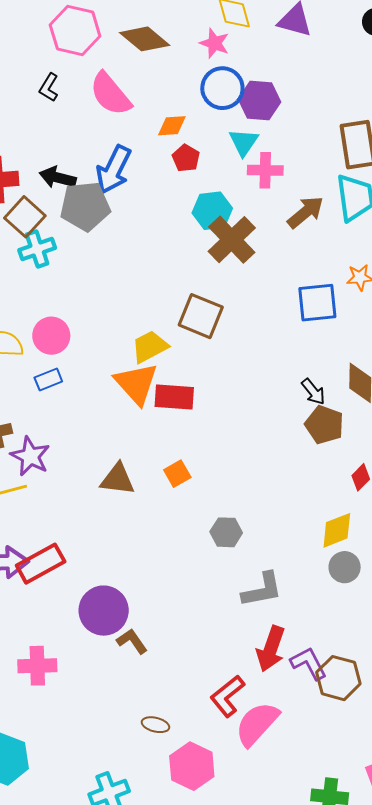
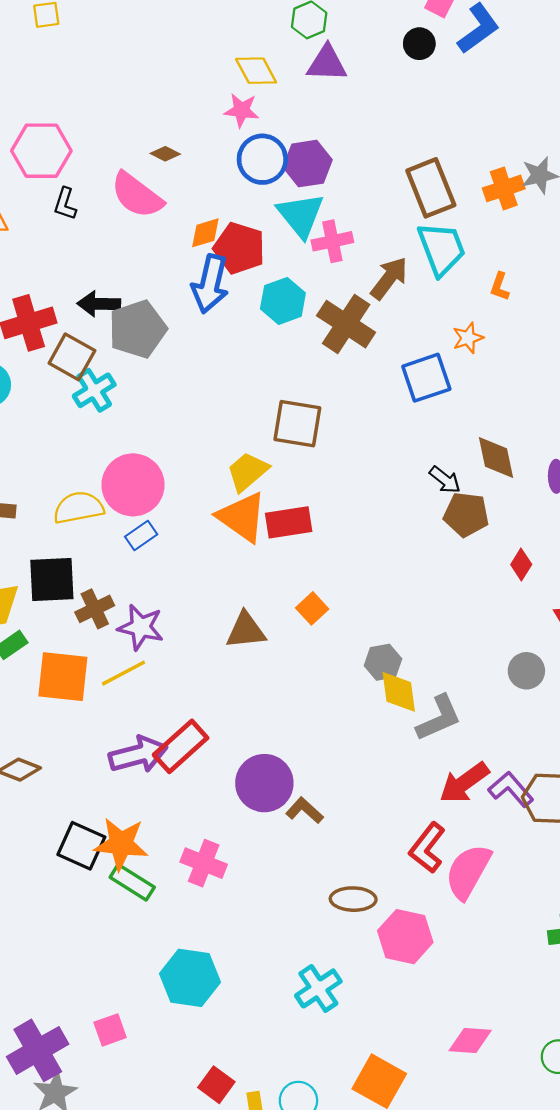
pink hexagon: (75, 31) -> (41, 151), moved
brown diamond: (145, 39) -> (165, 154), moved, size x0.5
orange diamond: (172, 126) -> (205, 233), moved
cyan triangle: (244, 142) -> (301, 215), size x1.4
red pentagon: (186, 158) -> (239, 248), size x1.6
blue arrow: (114, 170) -> (210, 284), moved
brown cross: (232, 240) -> (346, 324), moved
pink circle: (51, 336) -> (133, 485), size x1.4
yellow diamond: (337, 530) -> (399, 692), moved, turned -63
red arrow: (271, 649) -> (464, 783), turned 48
pink cross: (37, 666) -> (204, 863), turned 36
brown ellipse: (155, 725) -> (353, 899), size x1.4

